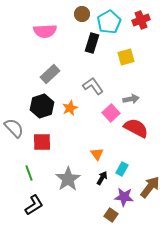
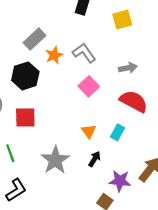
orange star: (70, 108) -> (54, 55), moved
pink square: (111, 113) -> (89, 86), moved
cyan rectangle: (122, 169) -> (118, 132), moved

